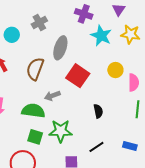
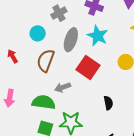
gray cross: (39, 23) -> (59, 13), moved
cyan circle: (12, 35) -> (38, 33), moved
cyan star: (101, 36) -> (98, 36), moved

